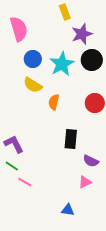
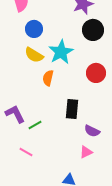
cyan star: (62, 64) -> (61, 52), moved
orange semicircle: (54, 102) -> (48, 78), moved
green line: (12, 166) -> (35, 125), moved, turned -64

